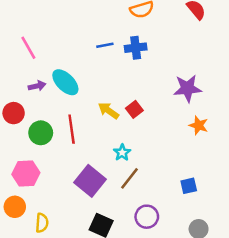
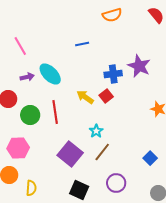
blue cross: (136, 48) -> (113, 74), moved
purple star: (187, 88) -> (139, 66), moved, turned 30
blue square: (189, 186) -> (150, 158), turned -32

